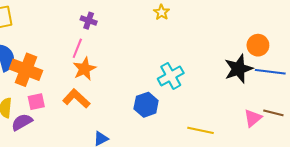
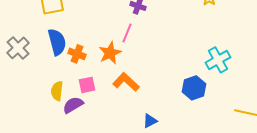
orange star: (85, 69) -> (110, 53), moved
orange cross: (26, 70) -> (77, 54), size x0.6

